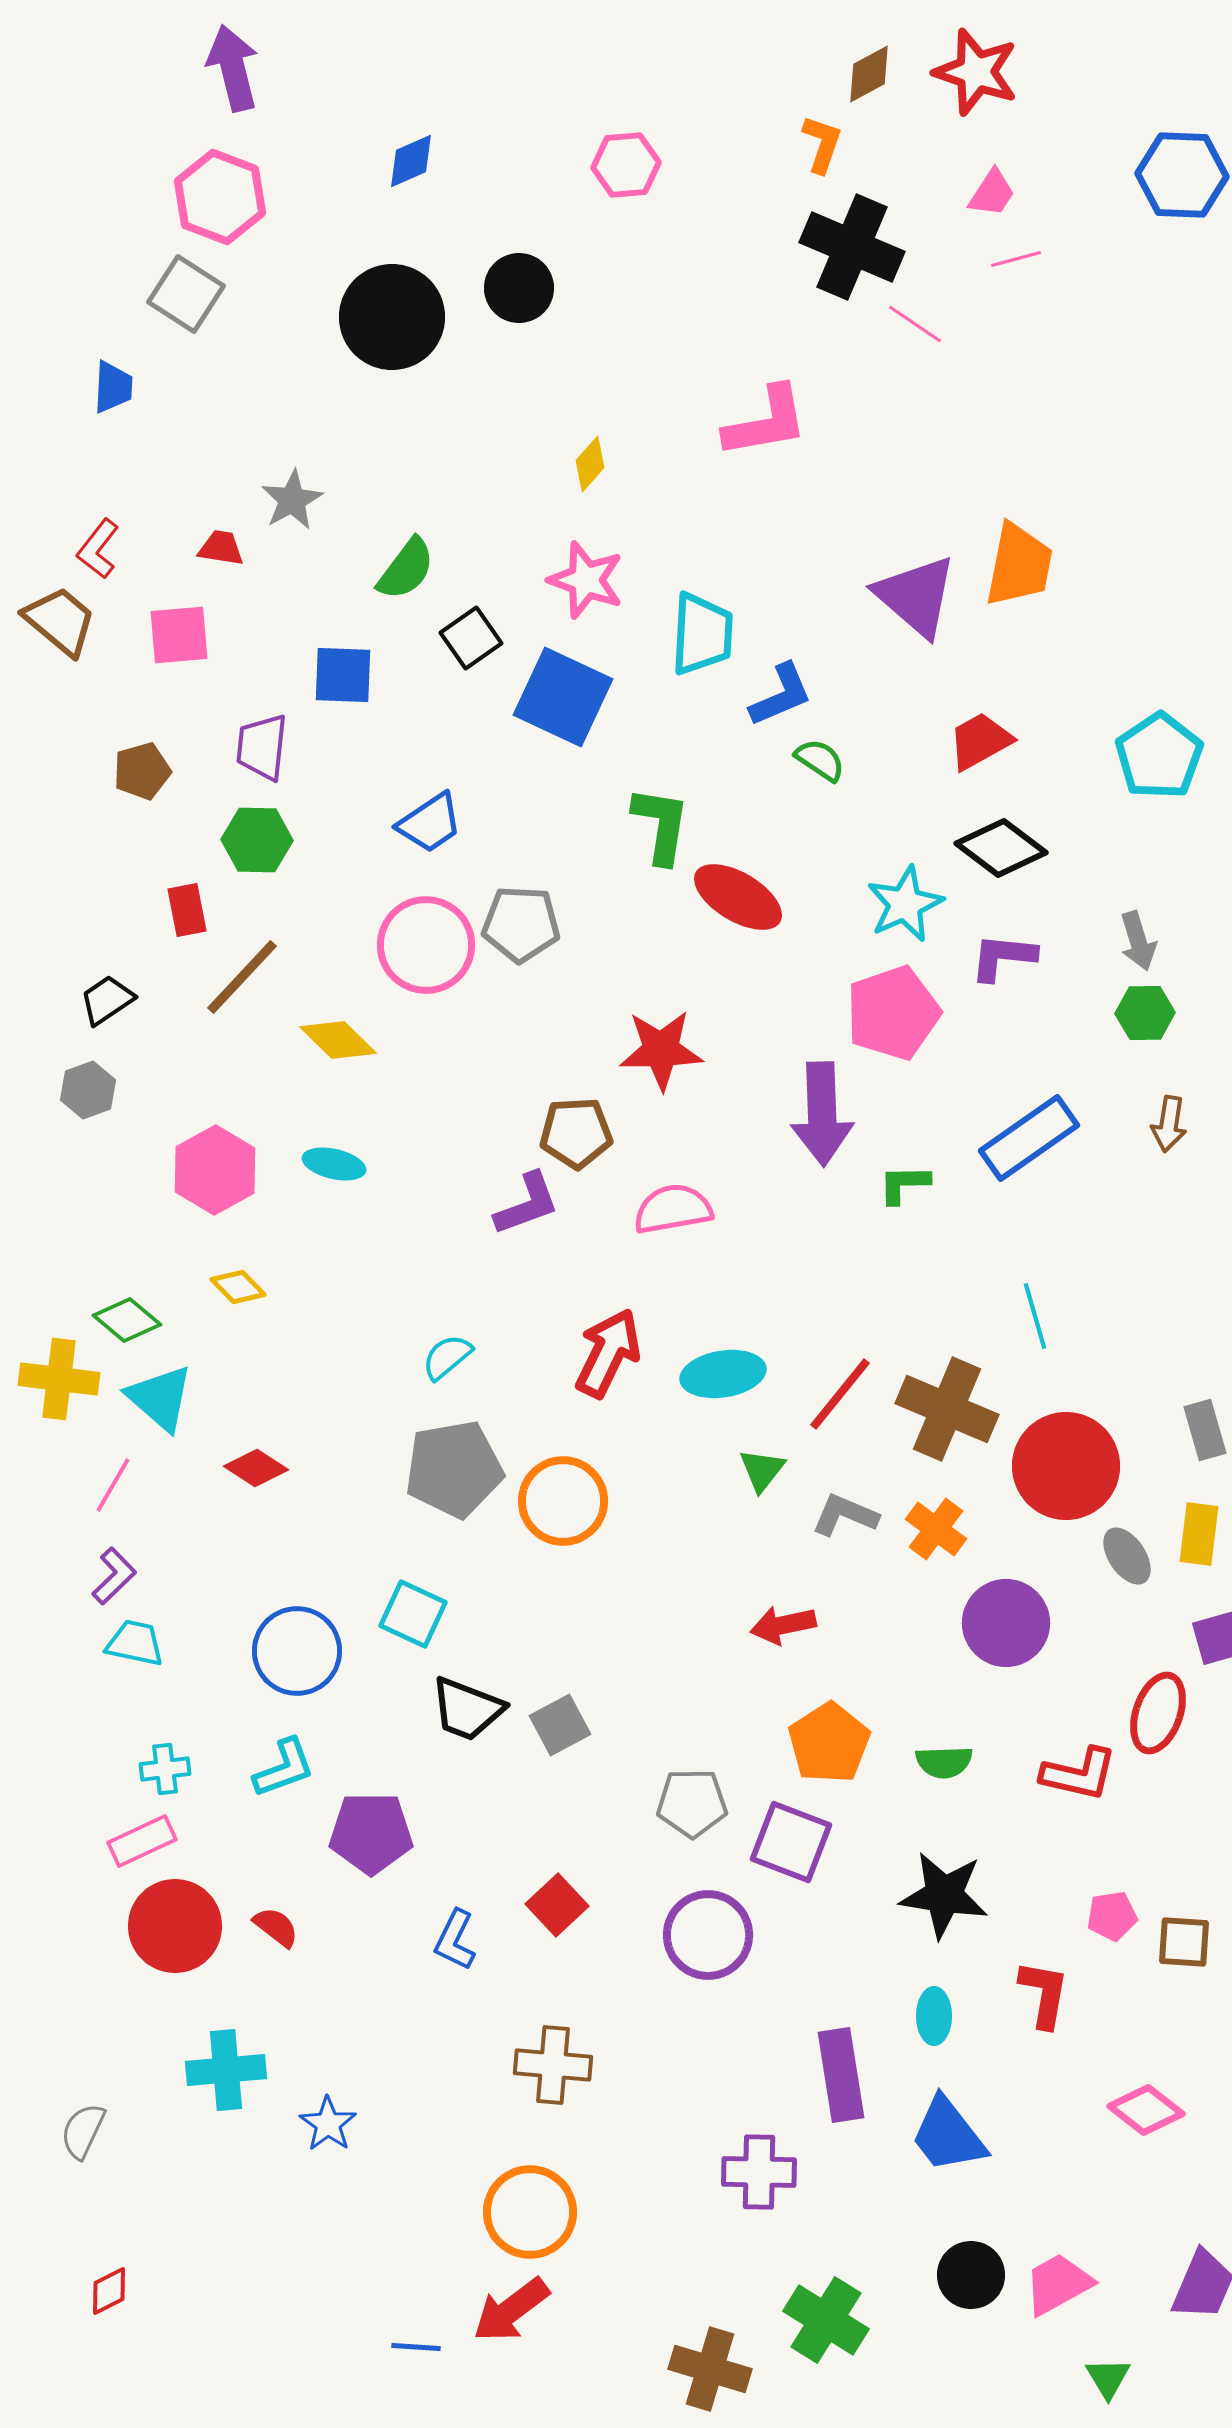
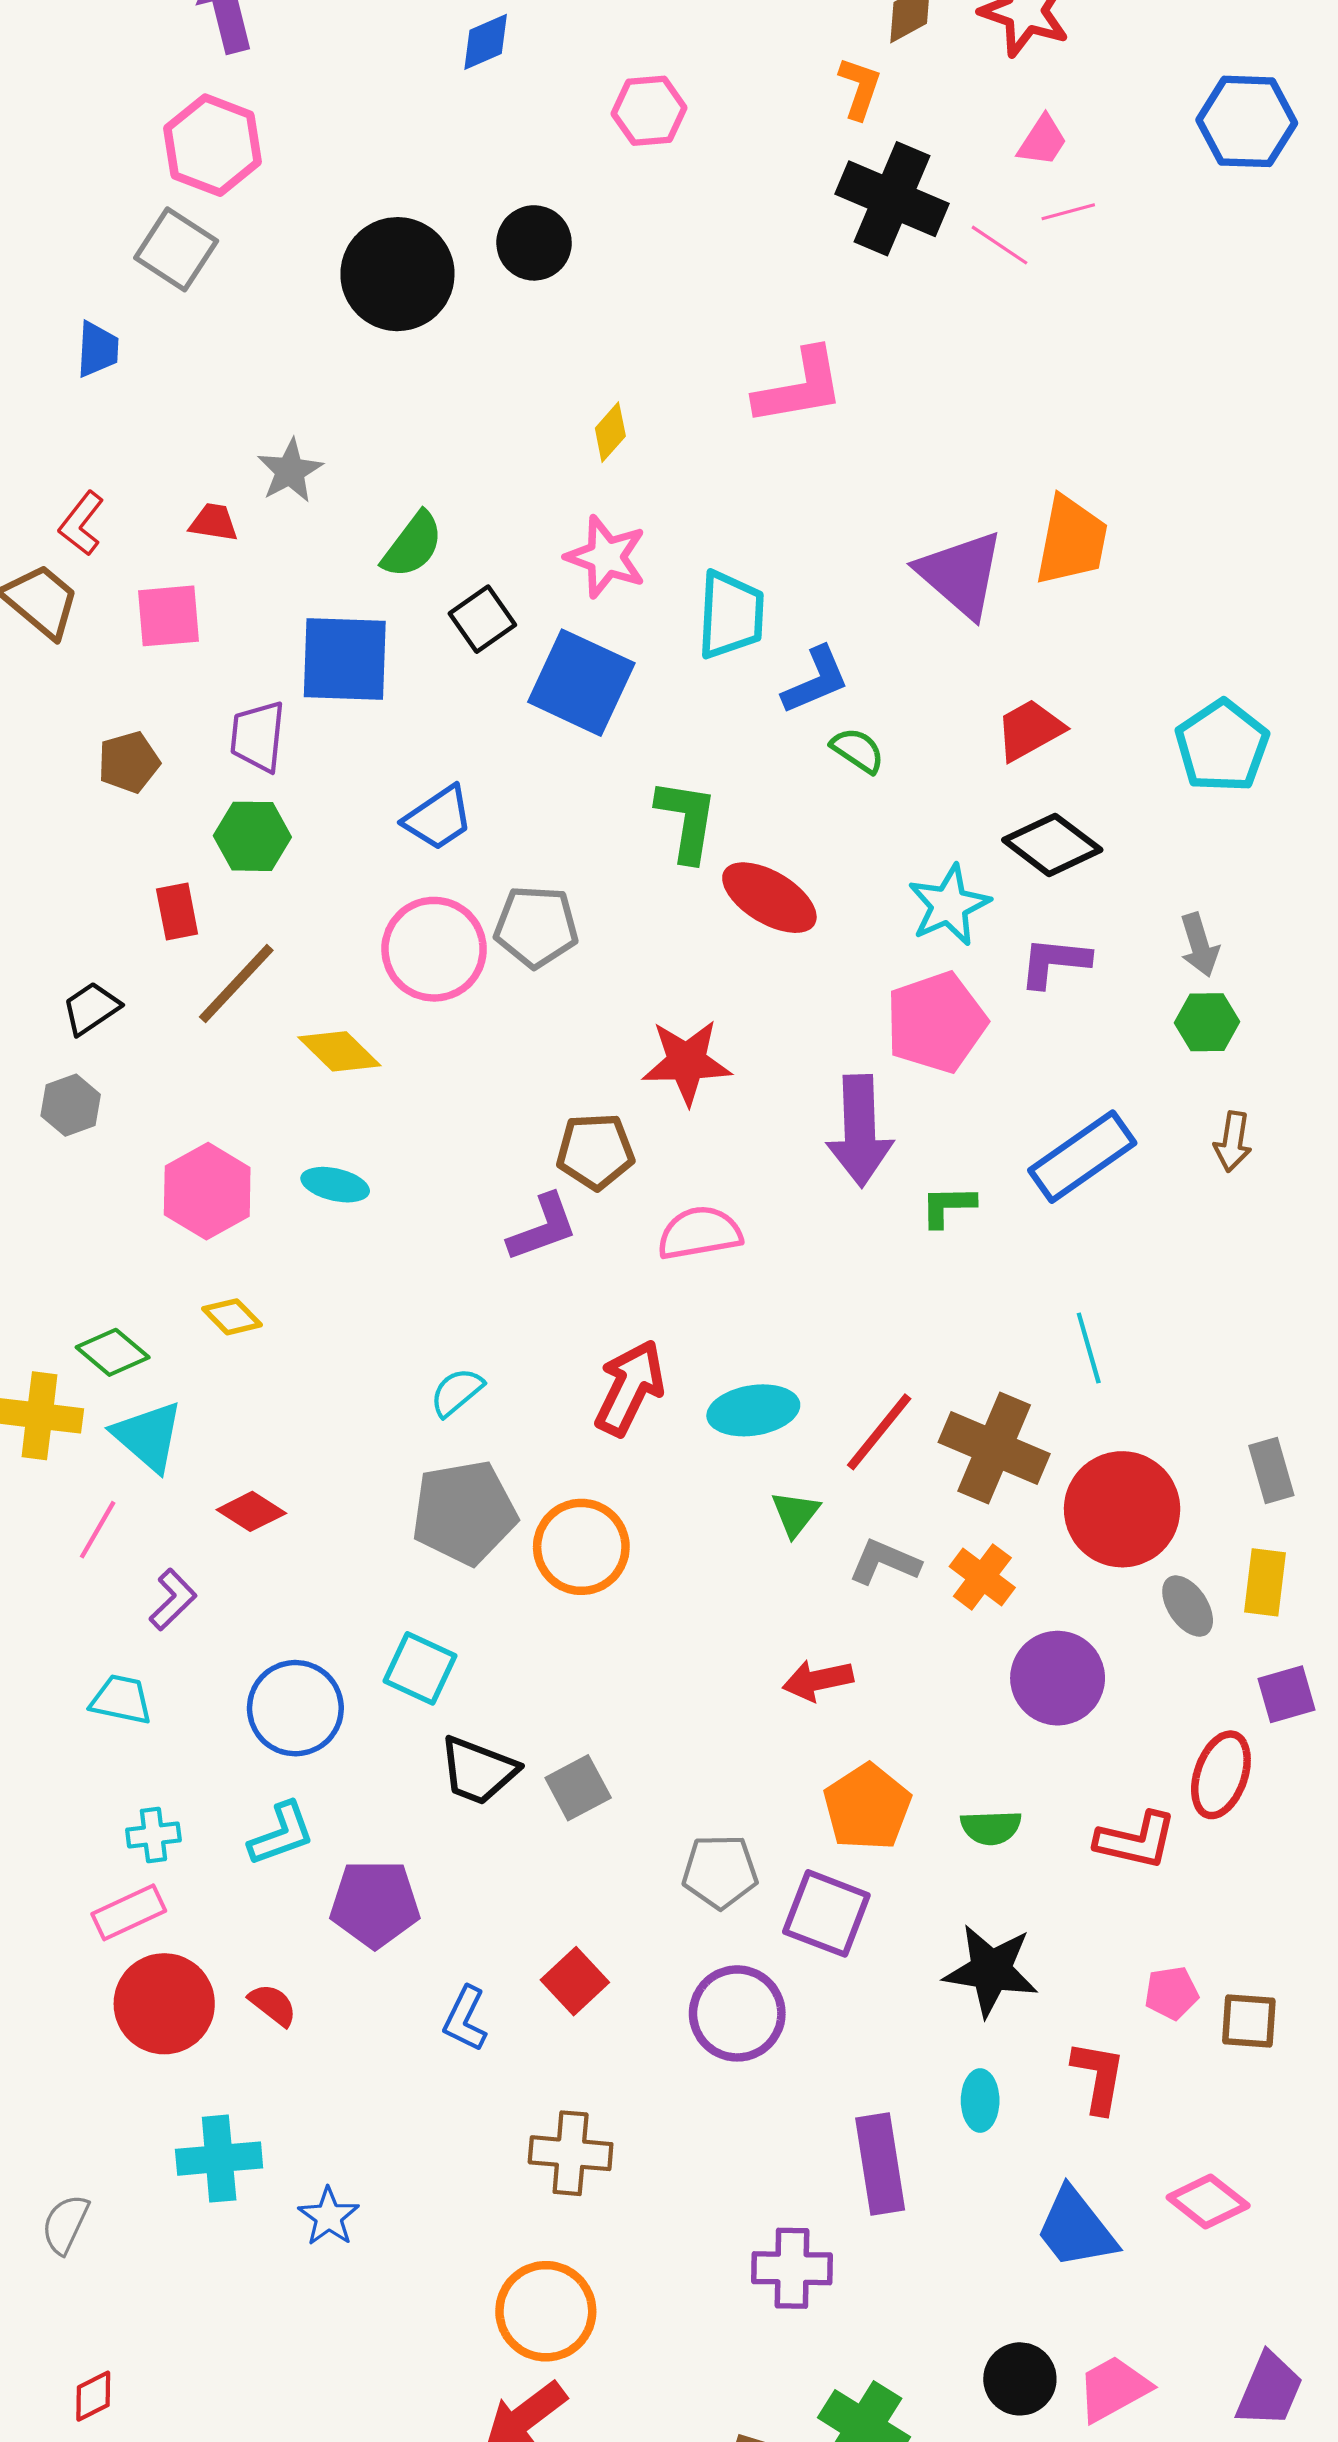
blue diamond: (411, 161) -> (486, 42), moved
pink line: (915, 324) -> (999, 245), moved
blue square: (343, 675) -> (345, 659), size x1.4
purple L-shape: (114, 1576) -> (173, 1600), moved
blue trapezoid: (948, 2135) -> (1076, 2228), moved

